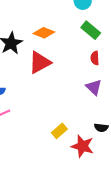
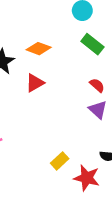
red semicircle: (95, 58) -> (97, 85), moved, turned 136
red triangle: (40, 62) -> (35, 83), size x0.7

